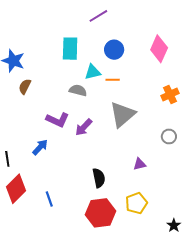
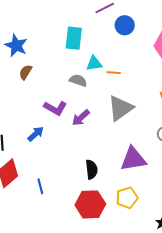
blue circle: (114, 50) -> (125, 25), moved
purple triangle: (139, 164) -> (133, 159), size x2.0

